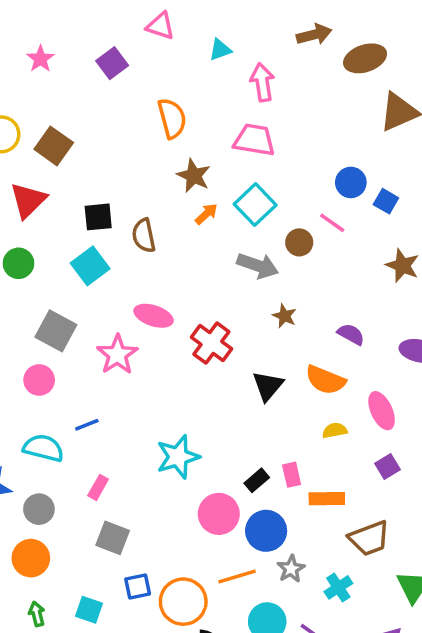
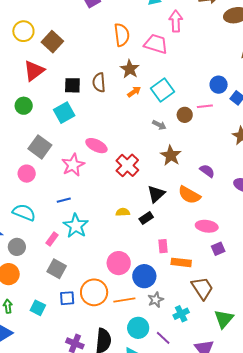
pink trapezoid: (254, 140) -> (156, 44), moved
pink line: (332, 223) -> (205, 106), turned -49
brown semicircle: (144, 236) -> (99, 82), moved
gray arrow: (258, 266) -> (159, 125), size x0.6
brown star: (284, 316) -> (171, 155), size x1.5
pink ellipse: (382, 411) -> (207, 226), moved, turned -65
blue line: (87, 425) -> (64, 200), moved
yellow semicircle: (335, 430) -> (123, 212), moved
cyan star: (178, 457) -> (76, 226), moved, turned -30
black rectangle: (257, 480) -> (146, 218), moved
brown trapezoid: (369, 538) -> (202, 288), turned -110
orange circle: (183, 602) -> (94, 292), moved

